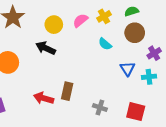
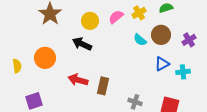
brown circle: (135, 33) -> (161, 35), moved
purple cross: (154, 53) -> (189, 40), moved
blue triangle: (128, 69) -> (162, 64), turned 35
red arrow: (44, 98) -> (78, 80), moved

